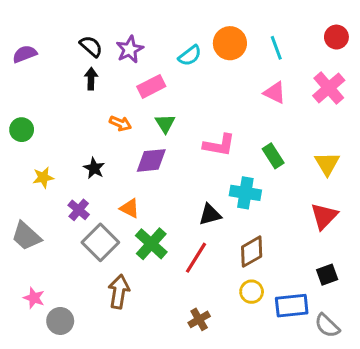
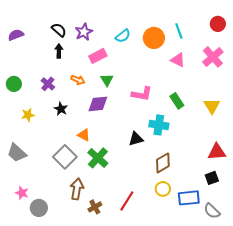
orange circle: (230, 43) -> (154, 38), moved
purple cross: (79, 210) -> (48, 84), moved
red triangle: (324, 216) -> (217, 152), moved, turned 42
red line: (196, 258) -> (127, 201), moved
brown cross: (199, 319) -> (95, 207), moved

